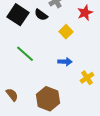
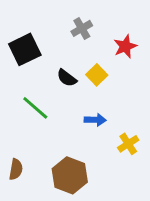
black square: (18, 15) -> (25, 49), turned 30
black semicircle: (41, 15) -> (67, 78), moved
brown semicircle: (12, 95) -> (16, 169), turned 48

